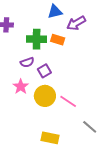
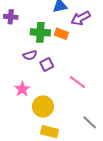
pink star: (21, 87) -> (22, 89), moved
yellow circle: (45, 96) -> (43, 106), moved
pink line: (68, 101) -> (77, 82), moved

